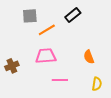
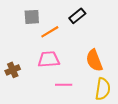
orange semicircle: (89, 57) -> (94, 60), size x1.5
yellow semicircle: (97, 84) -> (103, 89), size x1.5

